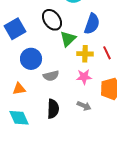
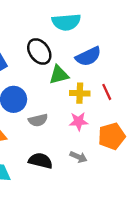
blue semicircle: (92, 24) -> (88, 56), turned 45
green triangle: (68, 39) -> (59, 75), turned 30
black semicircle: (53, 109) -> (41, 161), turned -78

